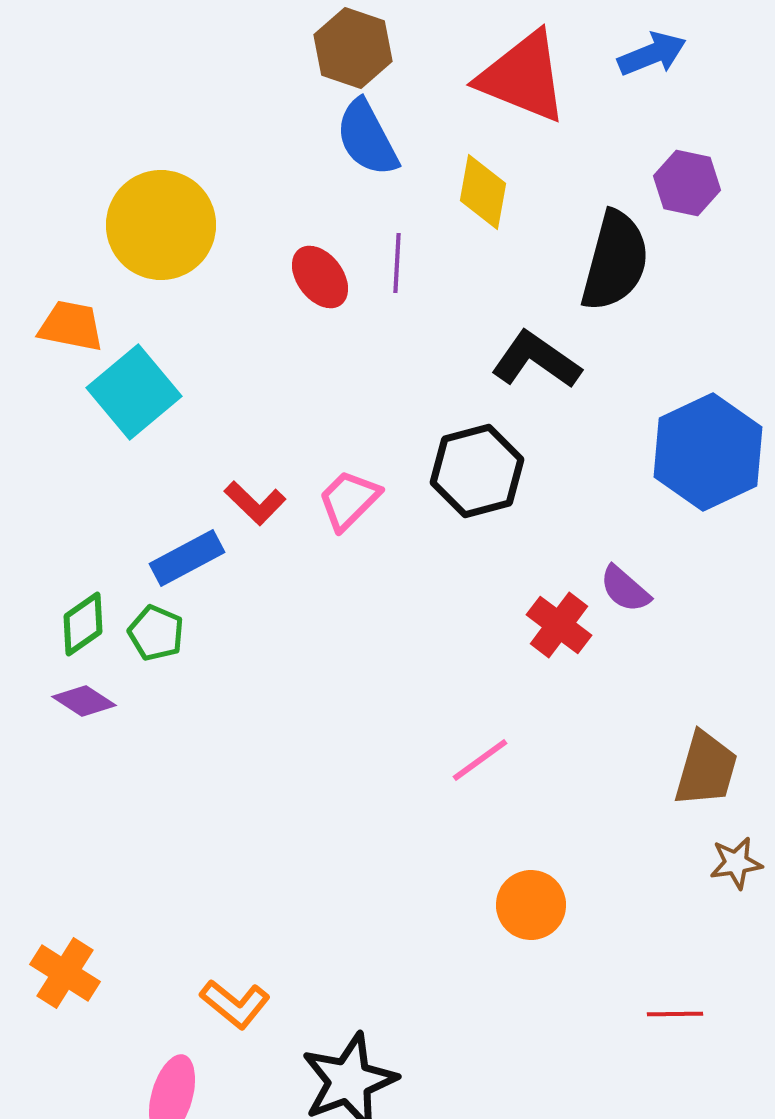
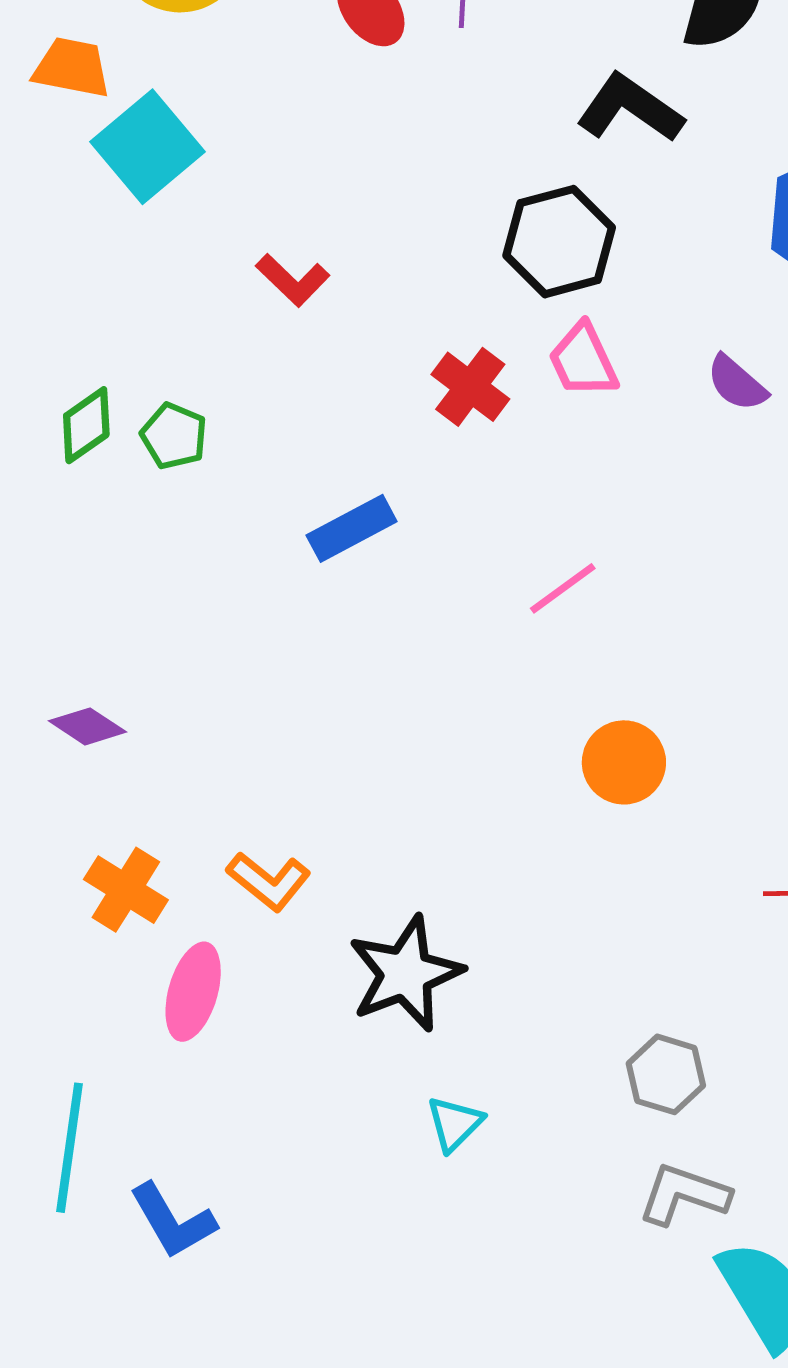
pink trapezoid: (349, 500) -> (583, 360), moved, turned -70
blue rectangle: (187, 558) -> (352, 528), moved
red cross: (559, 625) -> (470, 387), moved
purple diamond: (84, 701) -> (87, 726), moved
orange cross: (65, 973) -> (126, 890), moved

